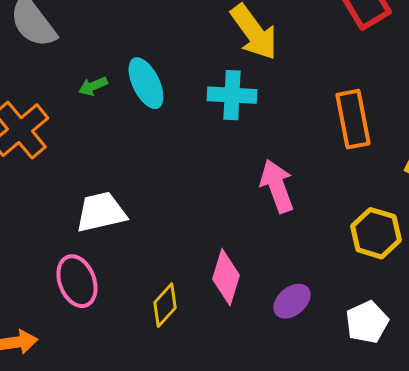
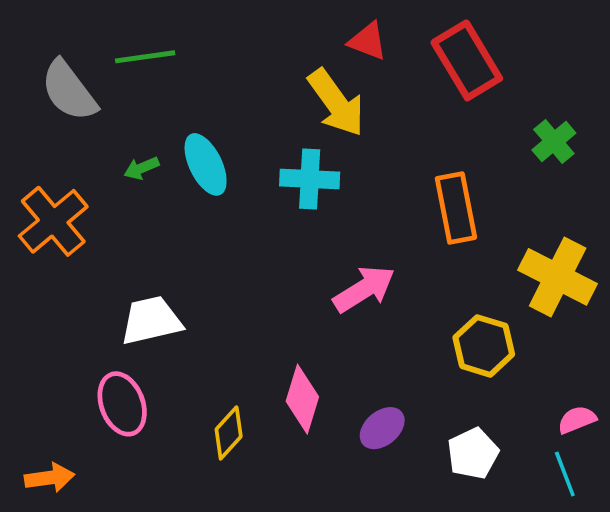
pink arrow: (277, 186) -> (364, 289), turned 78

